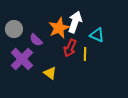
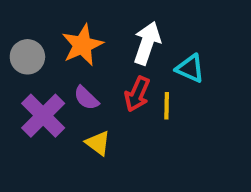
orange star: (59, 28) -> (82, 45), moved
purple semicircle: (36, 40) -> (86, 98), moved

